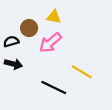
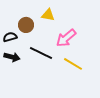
pink arrow: (50, 43) -> (66, 38), moved
black line: (54, 87) -> (41, 53), moved

